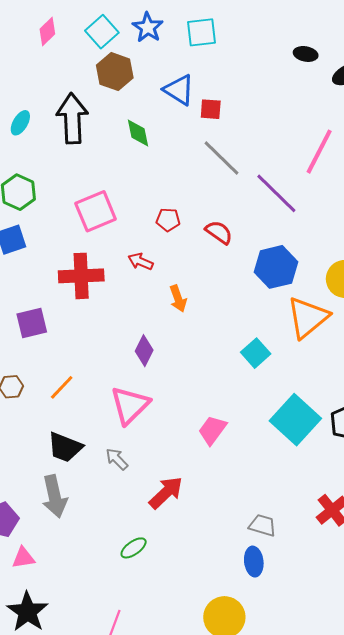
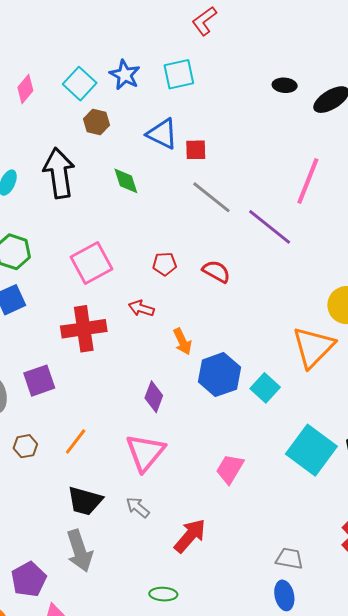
brown hexagon: (115, 72) -> (96, 122), size x0.7
blue hexagon: (276, 267) -> (219, 375), moved
green ellipse: (134, 548) -> (163, 594), turned 44

